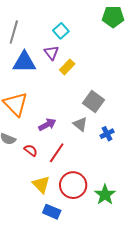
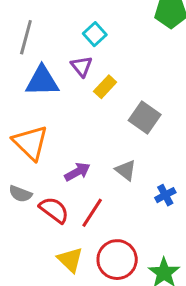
gray square: (94, 101) -> (145, 117), moved
blue cross: (107, 134) -> (165, 195), moved
red semicircle: (31, 150) -> (54, 210), size x1.5

